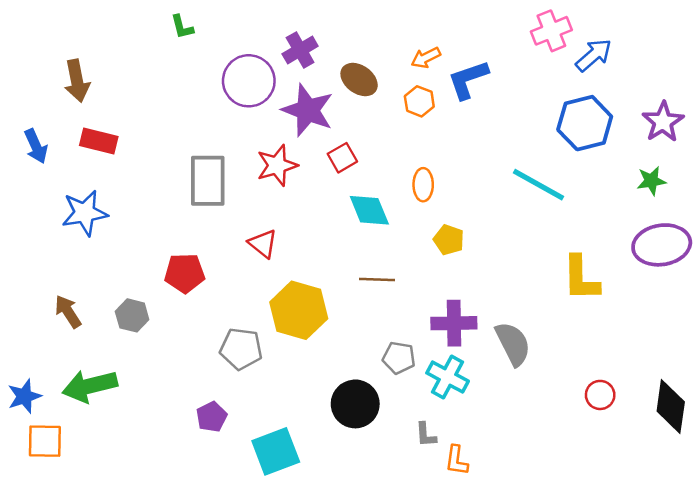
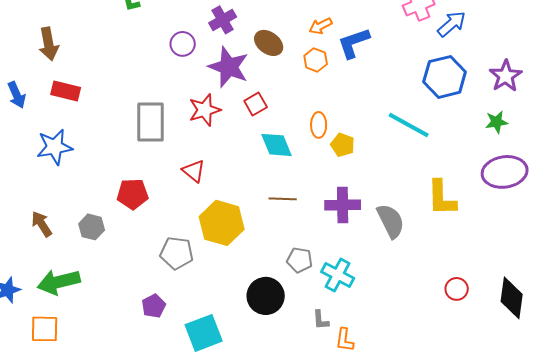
purple circle: (249, 81) -> (183, 44), size x0.6
yellow pentagon: (449, 240) -> (343, 145), moved
purple cross: (454, 323) -> (343, 205), moved
gray semicircle: (513, 344) -> (391, 221), moved
orange square: (45, 441) -> (45, 329), moved

